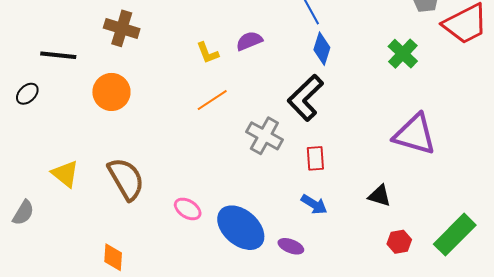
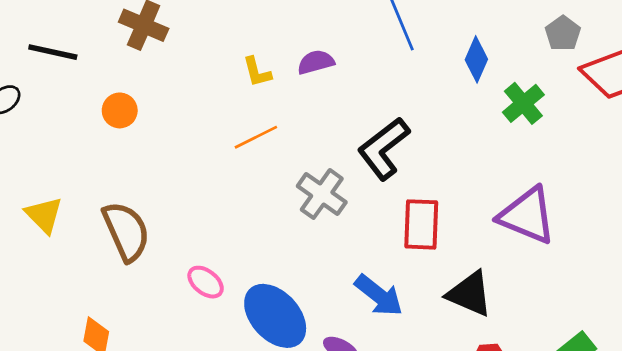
blue diamond: (322, 49) -> (476, 59), moved
orange circle: (111, 92) -> (120, 110), size x0.7
red rectangle: (315, 158) -> (421, 224), moved, size x1.5
black triangle: (380, 196) -> (470, 294), size x1.5
blue arrow: (314, 204) -> (379, 295), size x1.4

